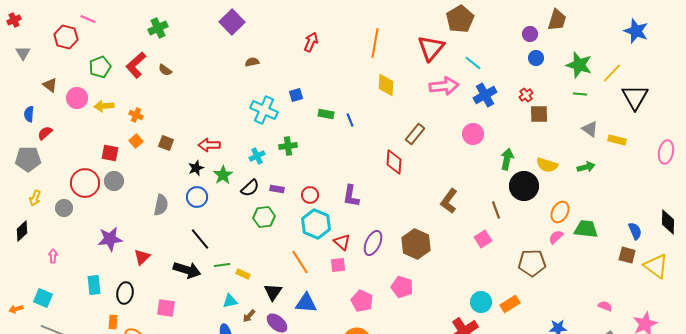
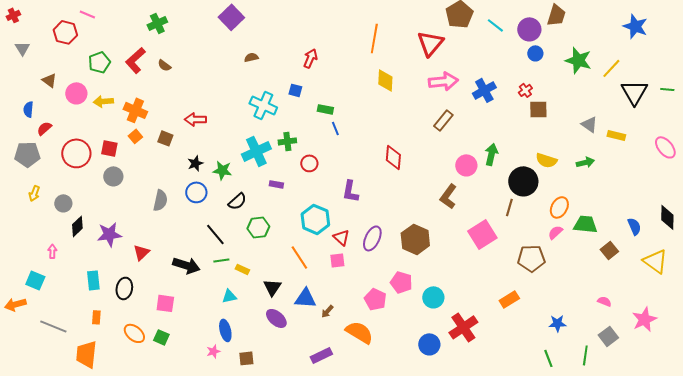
purple circle: (530, 34) -> (529, 29), size x1.5
red arrow: (311, 42) -> (310, 58), moved
cyan line: (473, 63) -> (495, 25), moved
green line: (580, 94) -> (667, 89), moved
blue square: (296, 95) -> (295, 90), turned 32
orange cross: (136, 115) -> (135, 110), size x1.6
blue line: (350, 120) -> (335, 128), moved
brown rectangle: (415, 134) -> (443, 120), moved
pink circle: (473, 134) -> (466, 165), moved
red arrow: (209, 145) -> (195, 119), moved
pink ellipse: (666, 152) -> (665, 147), turned -50
cyan cross: (257, 156) -> (256, 151), size x1.8
green arrow: (507, 159) -> (491, 154), moved
green star: (223, 175) -> (222, 170), turned -30
red circle: (85, 183) -> (76, 153), moved
black semicircle: (250, 188) -> (237, 201), moved
red circle: (310, 195) -> (309, 163), moved
brown line: (496, 210) -> (509, 207), moved, turned 36
green hexagon: (264, 217) -> (258, 227), moved
black diamond: (22, 231) -> (77, 226), moved
black line: (200, 239) -> (215, 234), moved
pink square: (483, 239) -> (482, 234), size x1.6
brown square: (627, 255) -> (609, 250), moved, turned 36
cyan square: (43, 298) -> (35, 280), moved
pink pentagon: (362, 301) -> (375, 299), moved
cyan circle: (481, 302) -> (433, 297), moved
orange arrow: (16, 309) -> (15, 304), size x1.5
brown arrow: (249, 316) -> (327, 311), moved
orange rectangle: (113, 322) -> (96, 317), moved

